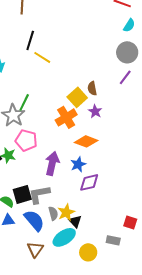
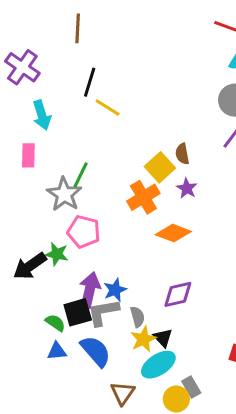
purple arrow: (52, 163) -> (90, 290), moved
blue star: (78, 164) -> (115, 290), moved
gray semicircle: (53, 213) -> (137, 317), moved
black triangle: (75, 221) -> (163, 338), moved
cyan ellipse: (64, 237) -> (158, 365), moved
gray rectangle: (113, 240) -> (191, 387), moved, turned 48
brown triangle: (35, 249) -> (123, 393), moved

